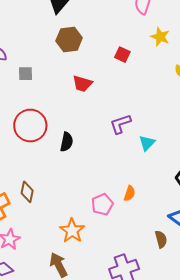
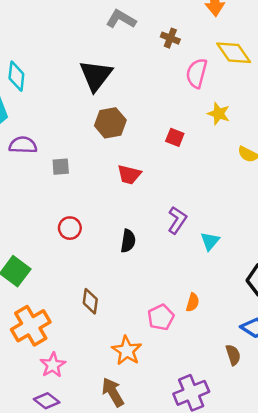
purple L-shape: (120, 124) -> (177, 220), turned 145
red circle: (30, 126) -> (70, 228), size x0.6
black semicircle: (67, 142) -> (128, 241), moved
brown diamond: (27, 192) -> (90, 301), moved

